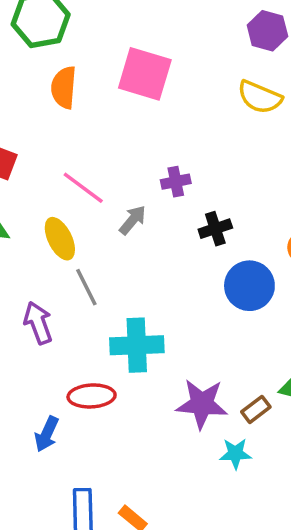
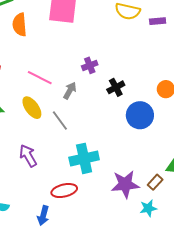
gray line: (86, 287) -> (60, 121), moved

